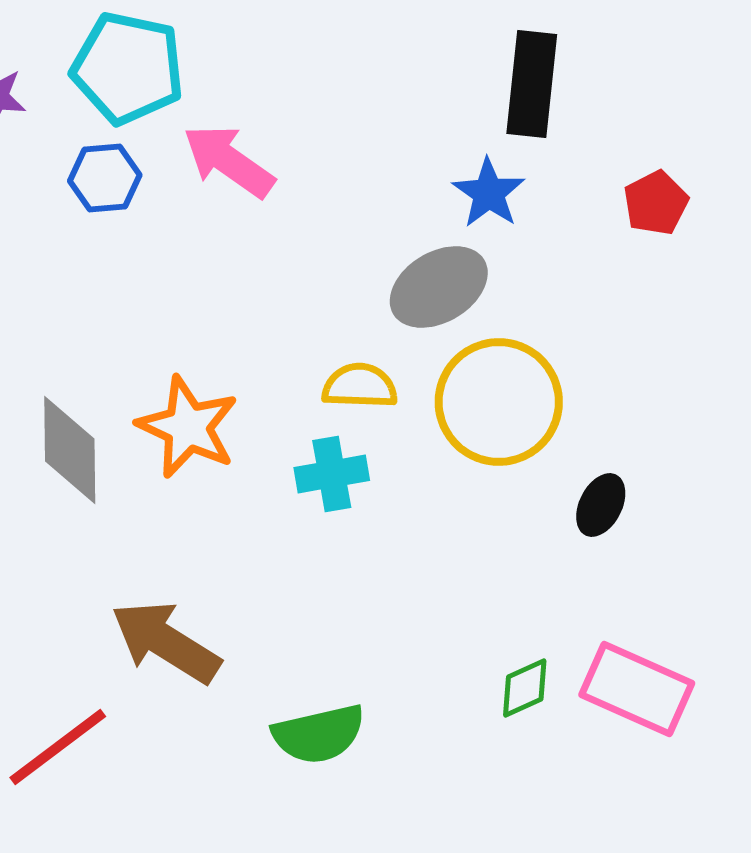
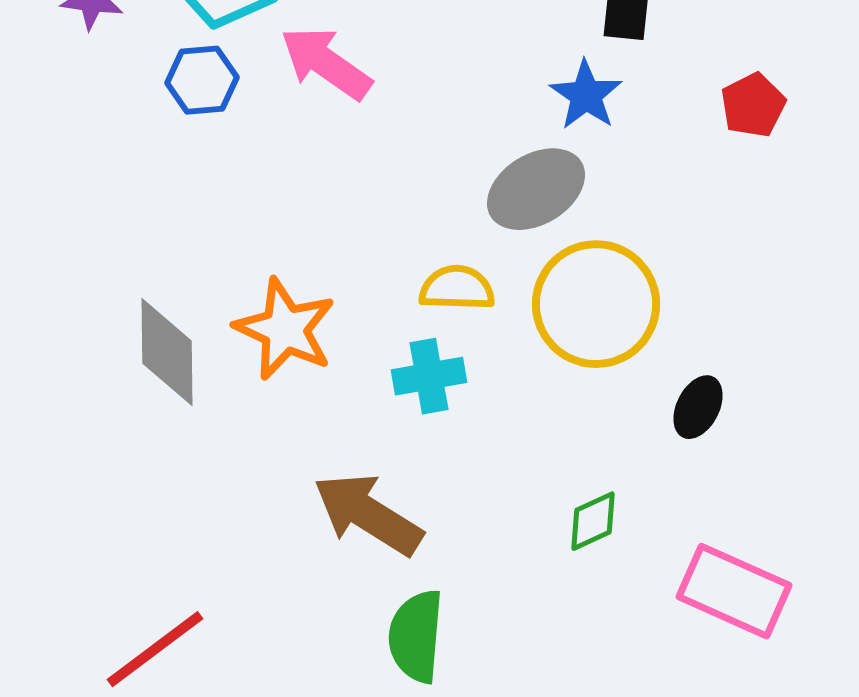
brown arrow: (166, 642) -> (368, 514), moved
green diamond: (525, 688) -> (593, 521), moved
green semicircle: (319, 734) -> (416, 636), turned 108

